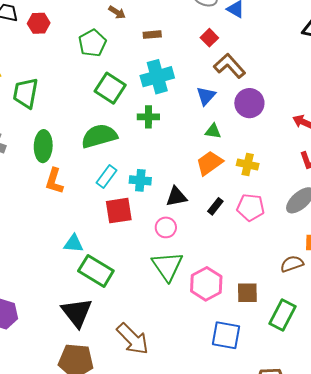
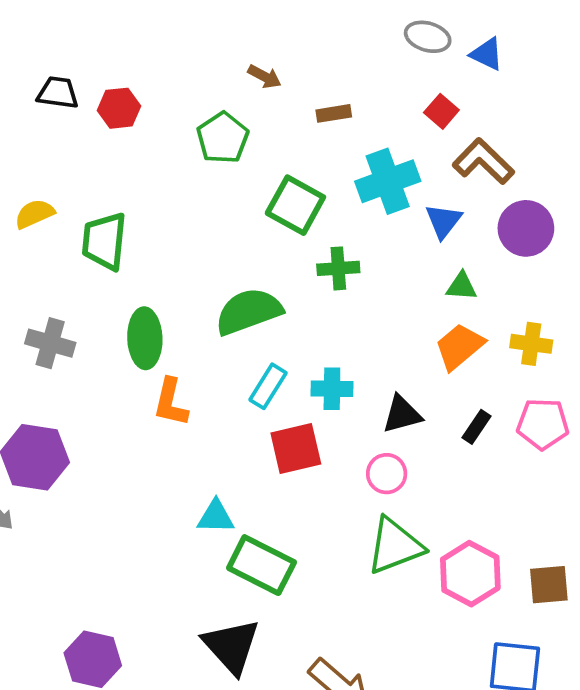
cyan cross: (157, 77) -> (388, 181), moved
green square: (110, 88) -> (295, 205), moved
green triangle: (167, 266) -> (395, 546), turned 48

